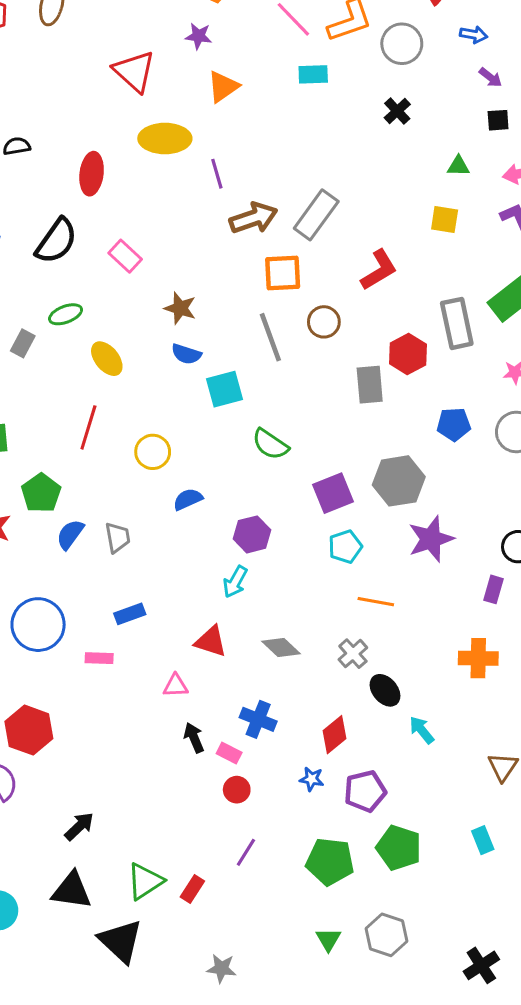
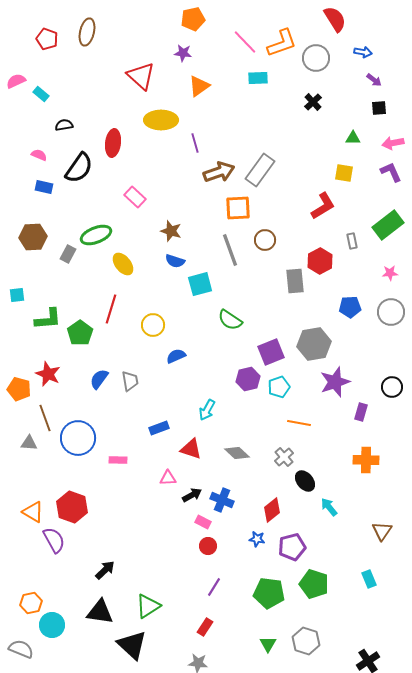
black semicircle: (56, 241) -> (79, 168), moved
red L-shape: (379, 270) -> (323, 206), moved
green ellipse: (66, 314) -> (96, 235), size x1.4
gray rectangle: (457, 323) -> (352, 241), size x0.5
green pentagon: (41, 493) -> (80, 333), moved
purple hexagon: (252, 534) -> (248, 379), moved
purple rectangle: (494, 589) -> (361, 412), moved
blue rectangle: (130, 614) -> (159, 428), moved
black arrow: (194, 738) -> (192, 495), moved, turned 84
red rectangle: (192, 889) -> (205, 627), moved

